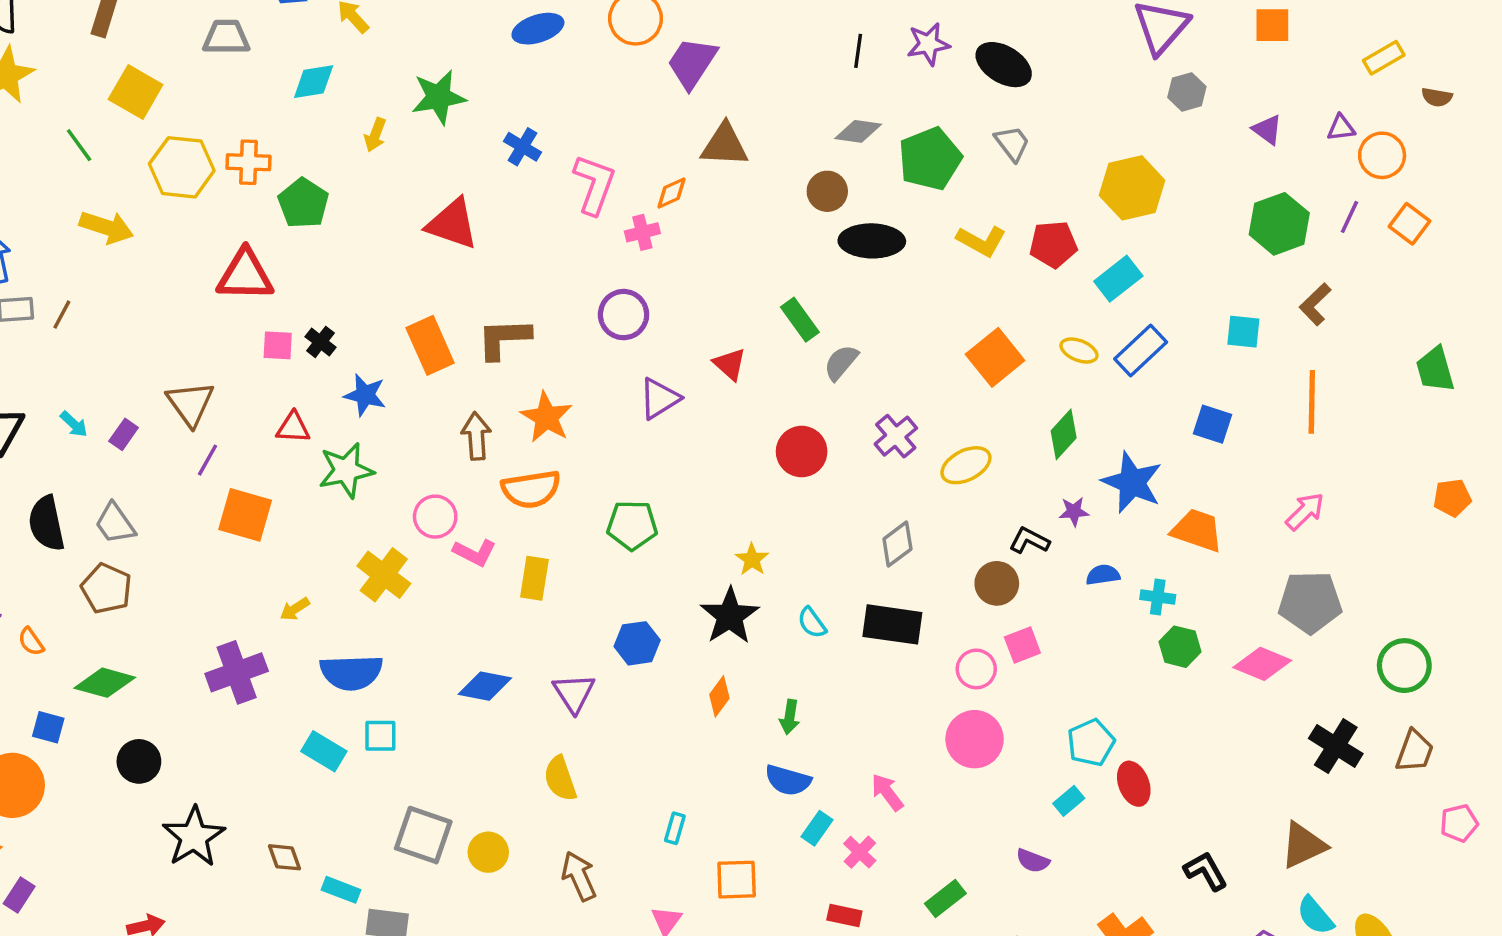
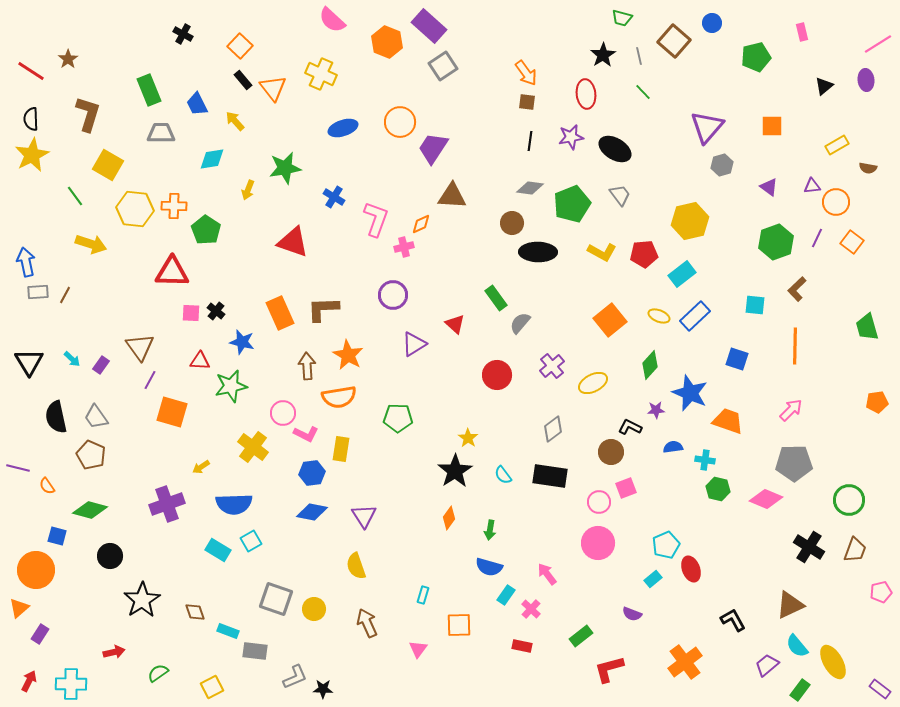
blue hexagon: (637, 643) -> (312, 473), moved
cyan square: (380, 736) -> (251, 541), turned -30

